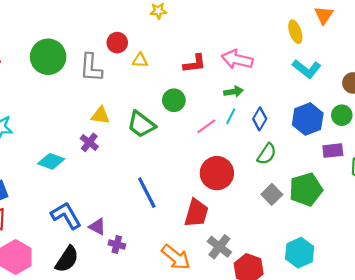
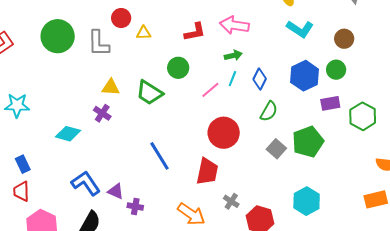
gray cross: (219, 247) -> (231, 201), size x0.7

